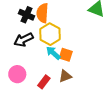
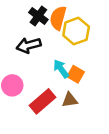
yellow hexagon: (50, 34) -> (76, 31), moved
red rectangle: (44, 82) -> (43, 101), size x1.5

